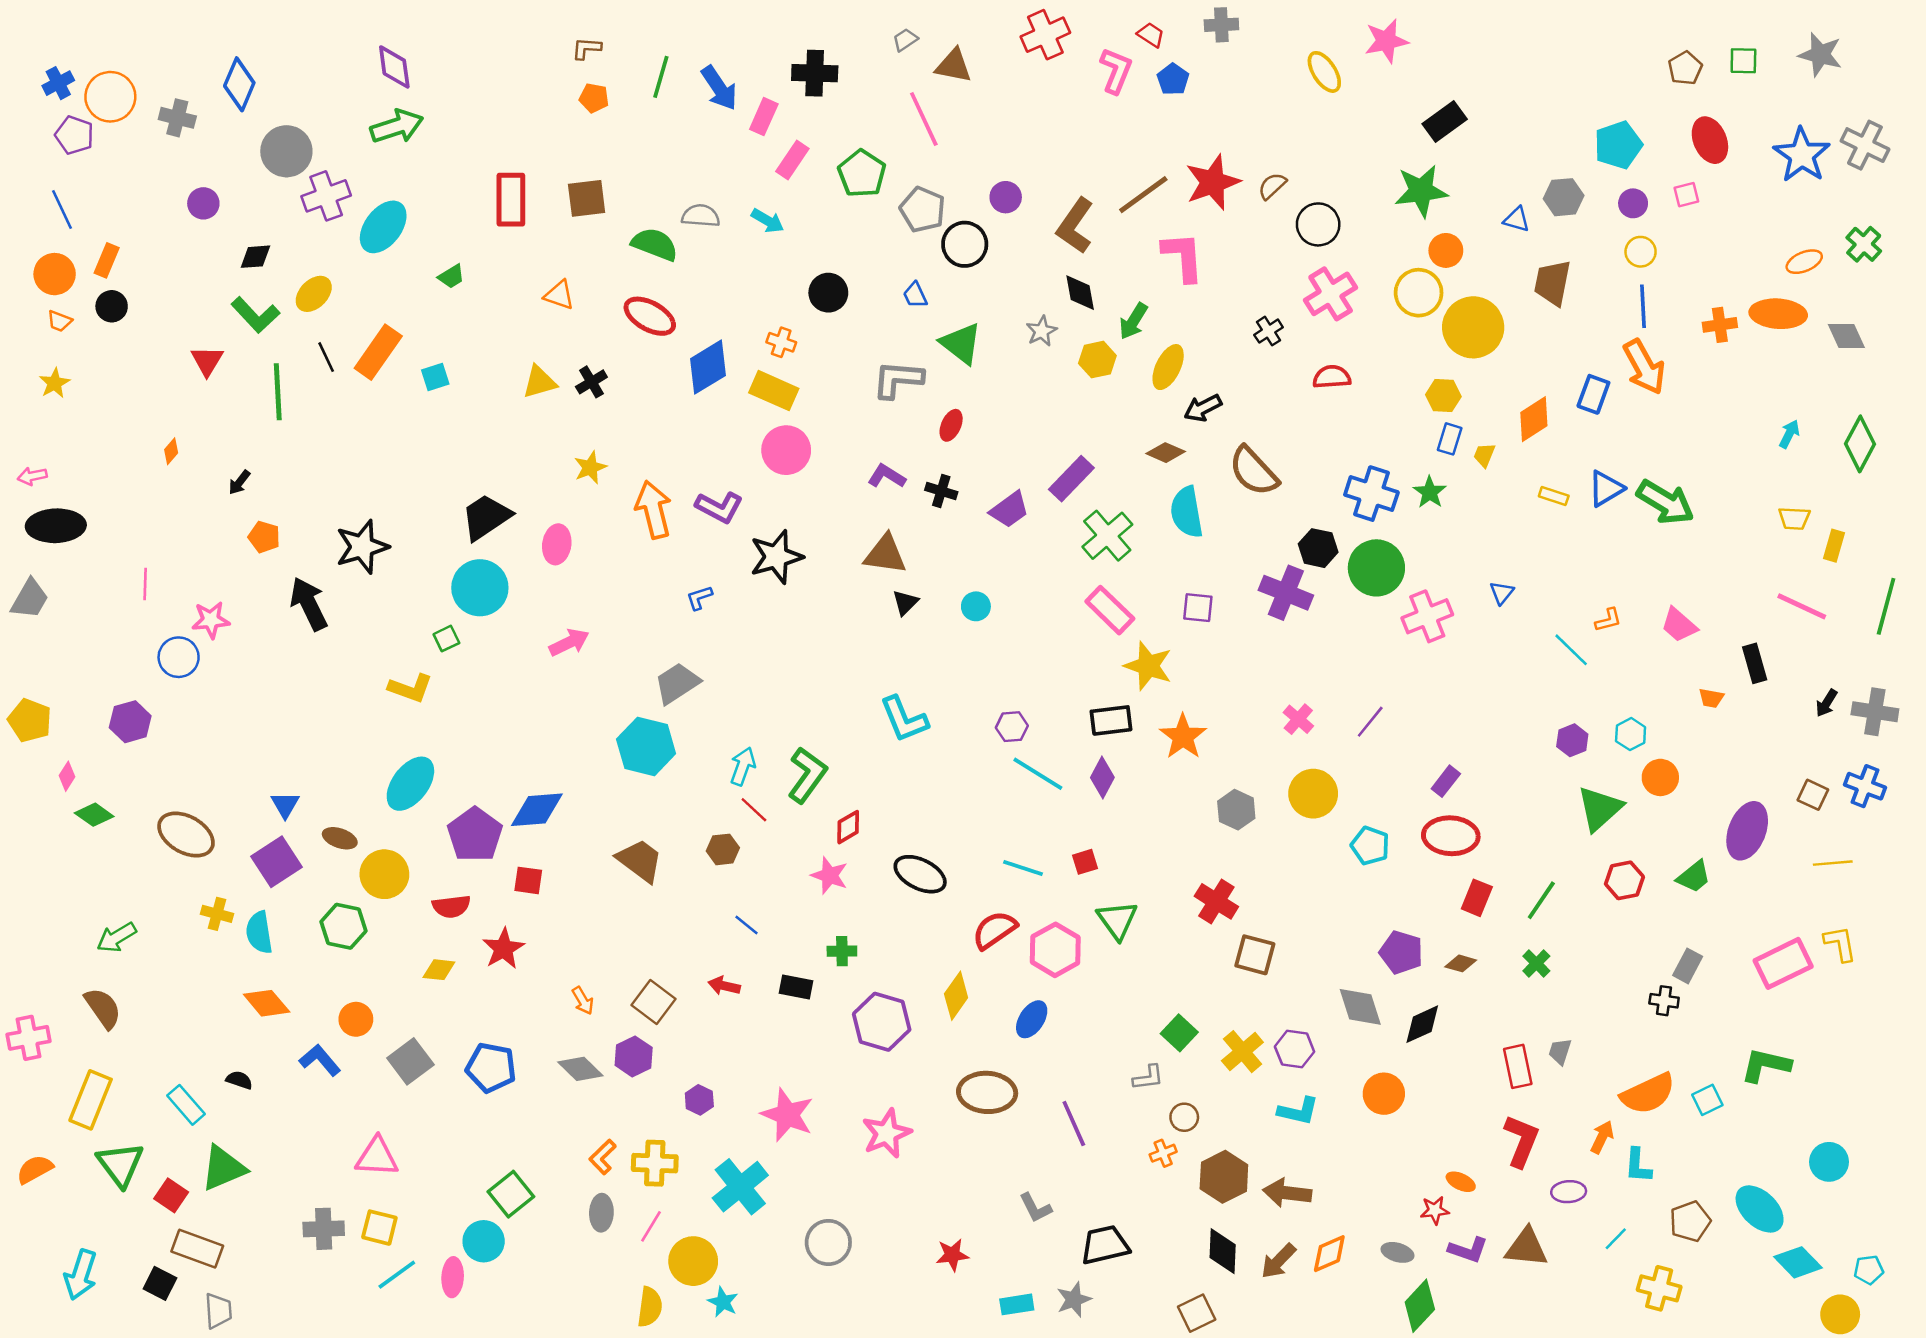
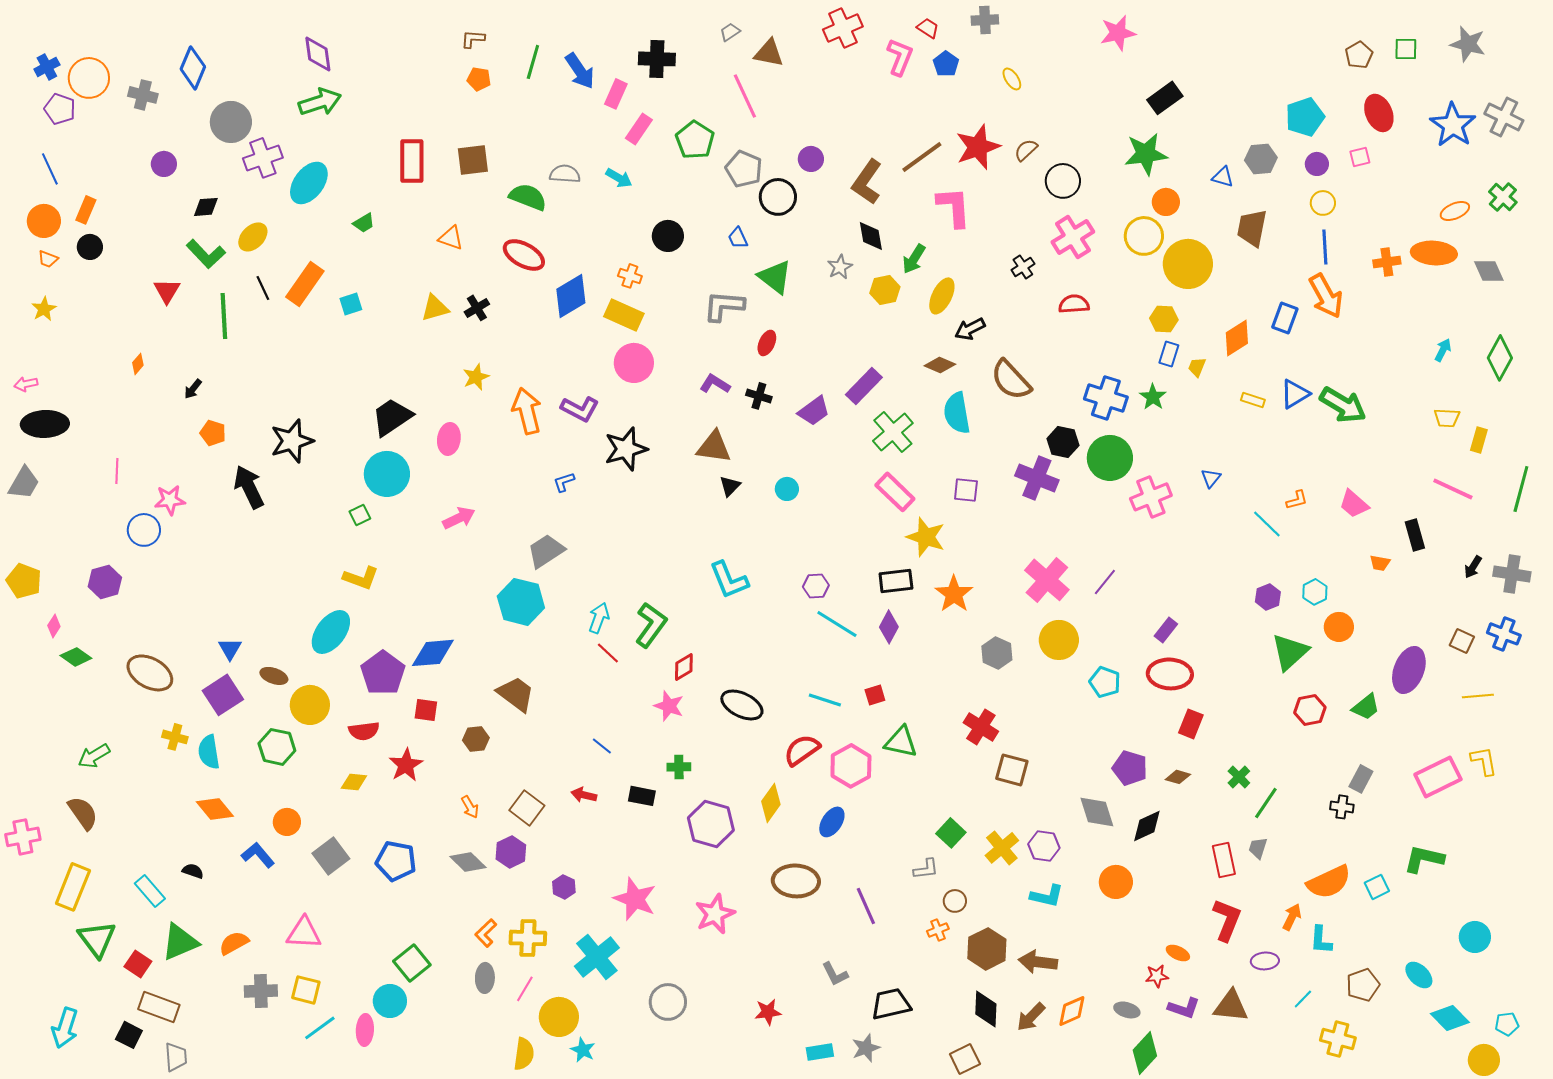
yellow ellipse: (1324, 72) -> (1012, 79), moved, size x0.7
yellow L-shape: (410, 688) -> (361, 578), moved
pink cross: (1298, 719) -> (1047, 580), size x1.8
brown hexagon: (723, 849) -> (476, 739), moved
green line: (1541, 900) -> (1266, 803), moved
green triangle: (1117, 920) -> (901, 742), turned -42
orange semicircle: (35, 1169) -> (234, 943), moved
cyan ellipse: (1760, 1209) -> (1419, 975), size x0.7

